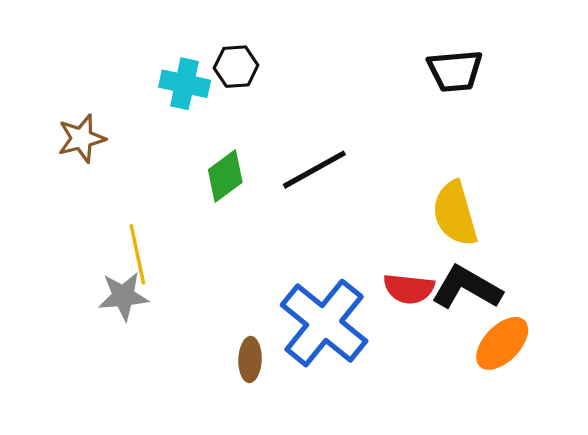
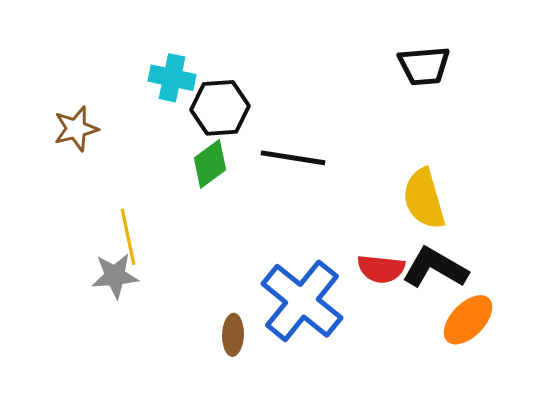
black hexagon: (236, 67) -> (220, 108), moved, size x1.4
black line: (314, 170) -> (293, 158), turned 38

